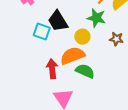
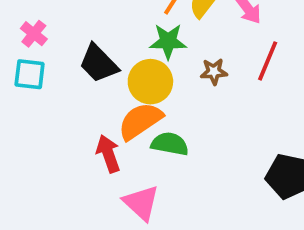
cyan square: (42, 32) -> (30, 74), moved
yellow circle: (82, 37) -> (150, 82), size x1.5

